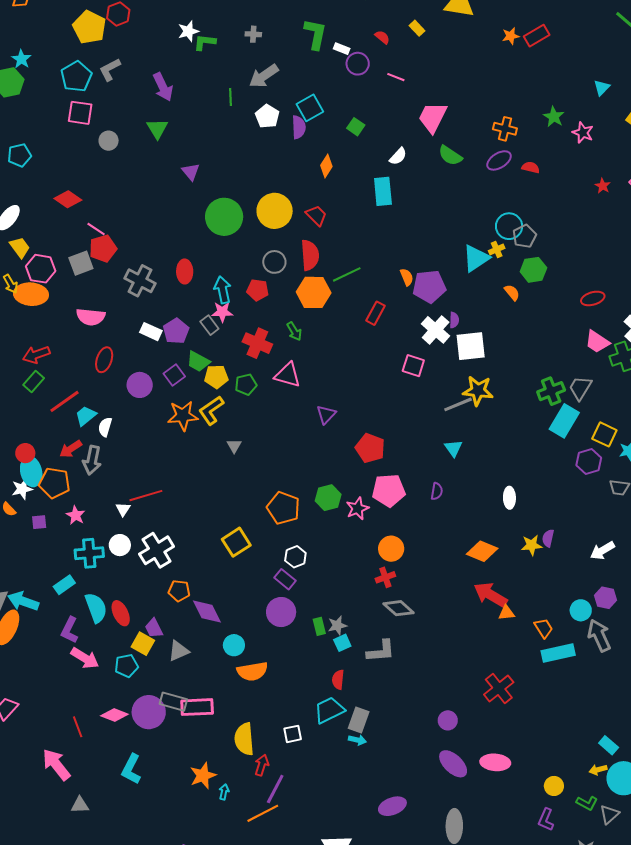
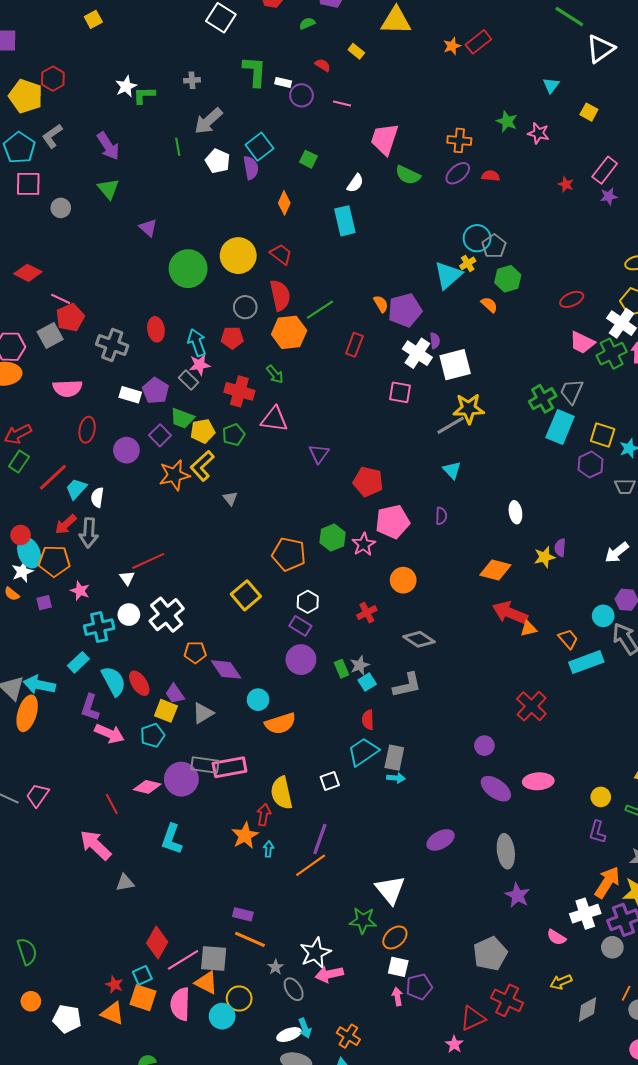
red cross: (385, 577) -> (367, 613), moved
red arrow: (262, 765) -> (264, 815), moved

